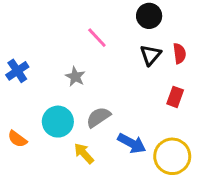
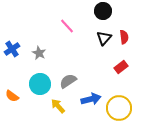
gray star: (75, 77) -> (39, 53), moved
red rectangle: (175, 97) -> (121, 67), turned 32
blue arrow: (132, 143) -> (91, 99), turned -42

